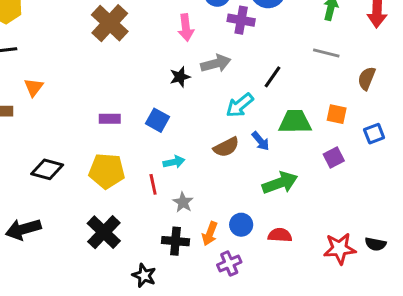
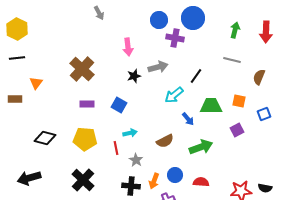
brown cross: (110, 23) -> (82, 69), moved
pink arrow: (186, 28) -> (128, 47), moved
brown semicircle: (226, 147) -> (165, 141), moved

